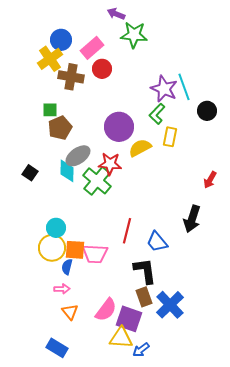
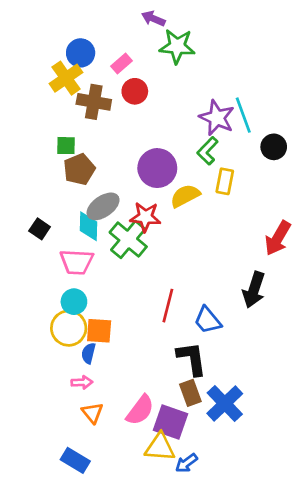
pink rectangle: (92, 48) -> (122, 64), size x0.7
red arrow: (210, 180) -> (278, 238), size x1.5
pink trapezoid: (95, 254) -> (77, 262), moved

